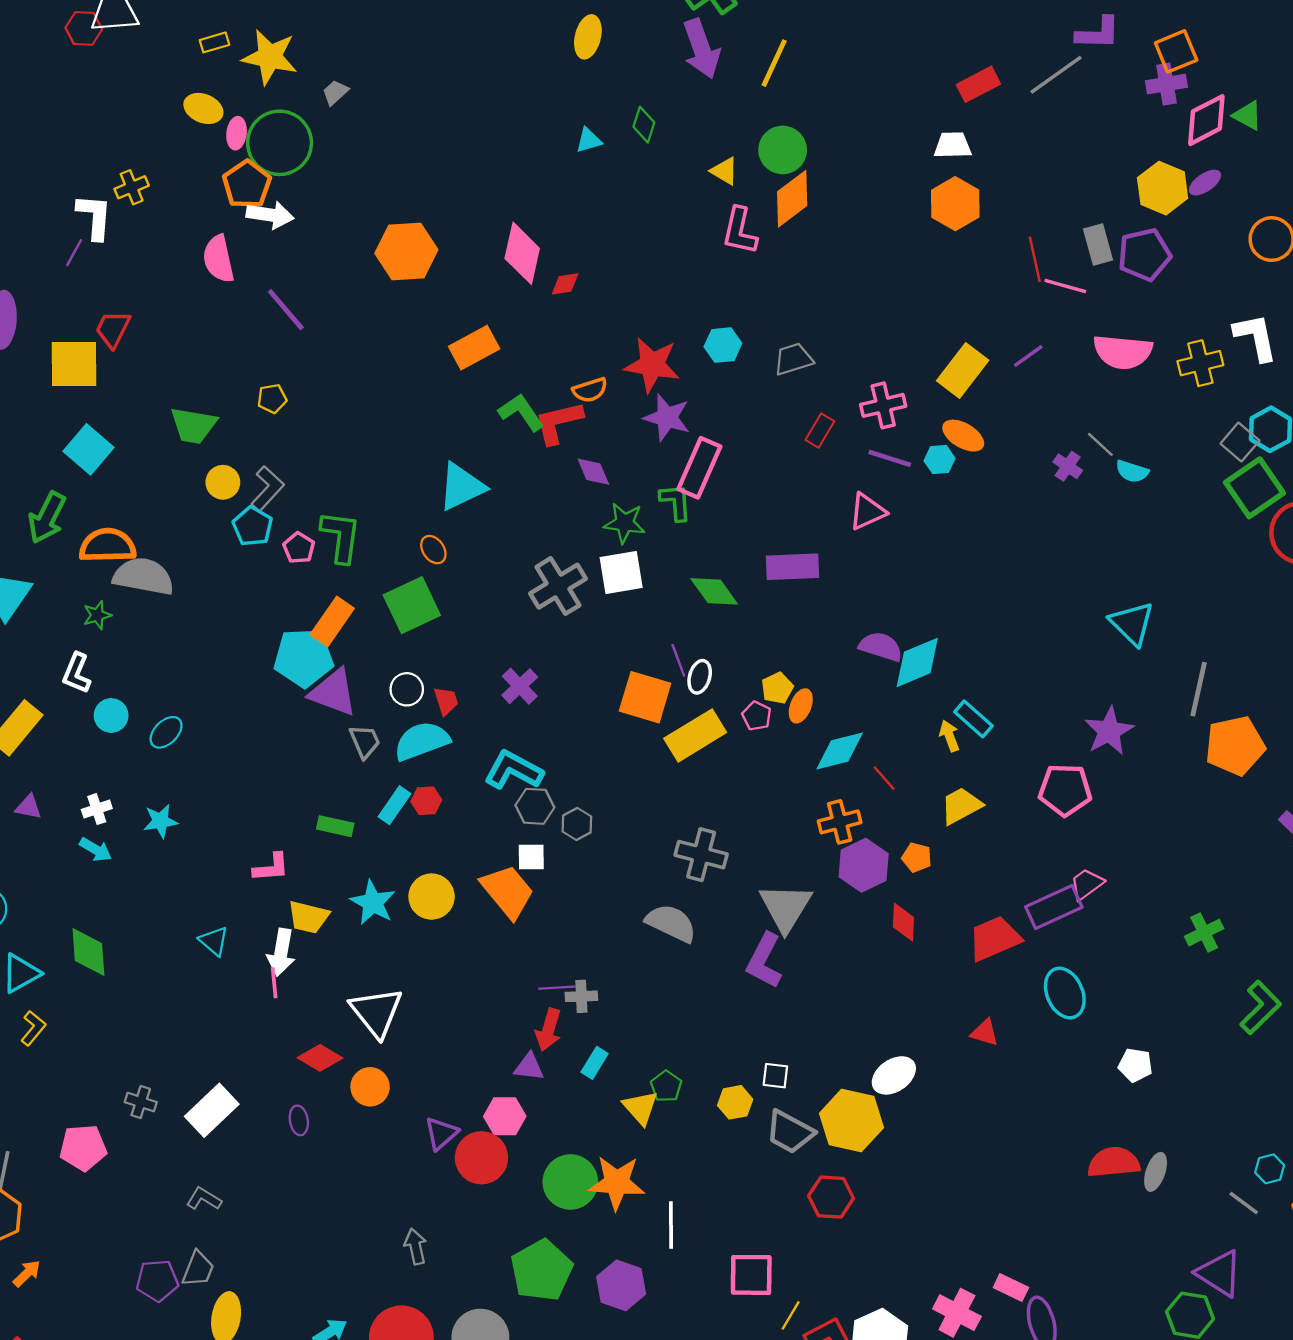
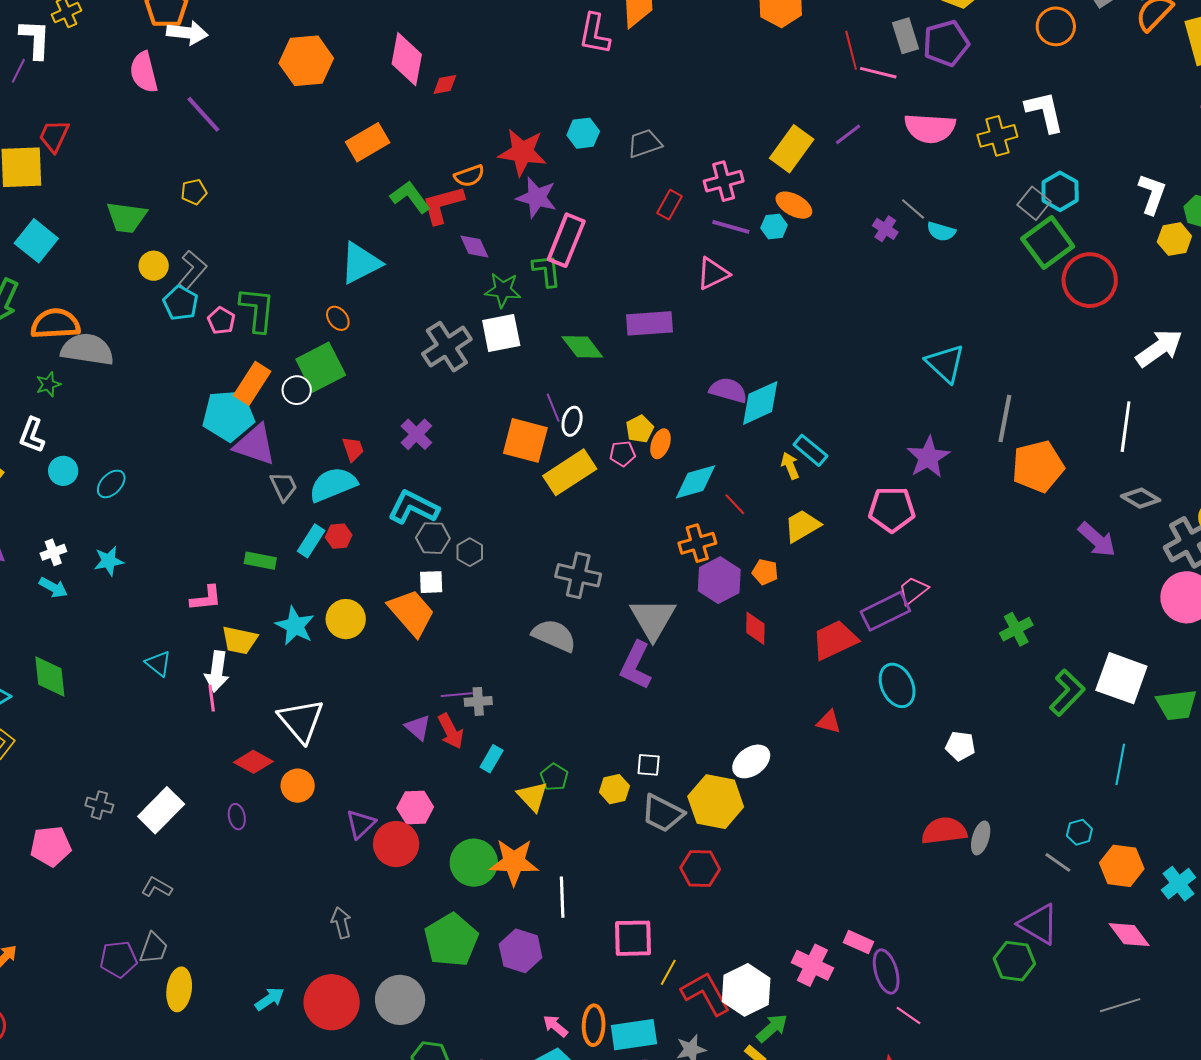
white circle: (407, 689) -> (297, 390), moved
pink pentagon: (757, 716) -> (623, 454), turned -30
red arrow: (548, 1030) -> (451, 731), turned -42
purple triangle: (529, 1067) -> (418, 727), moved, turned 36

